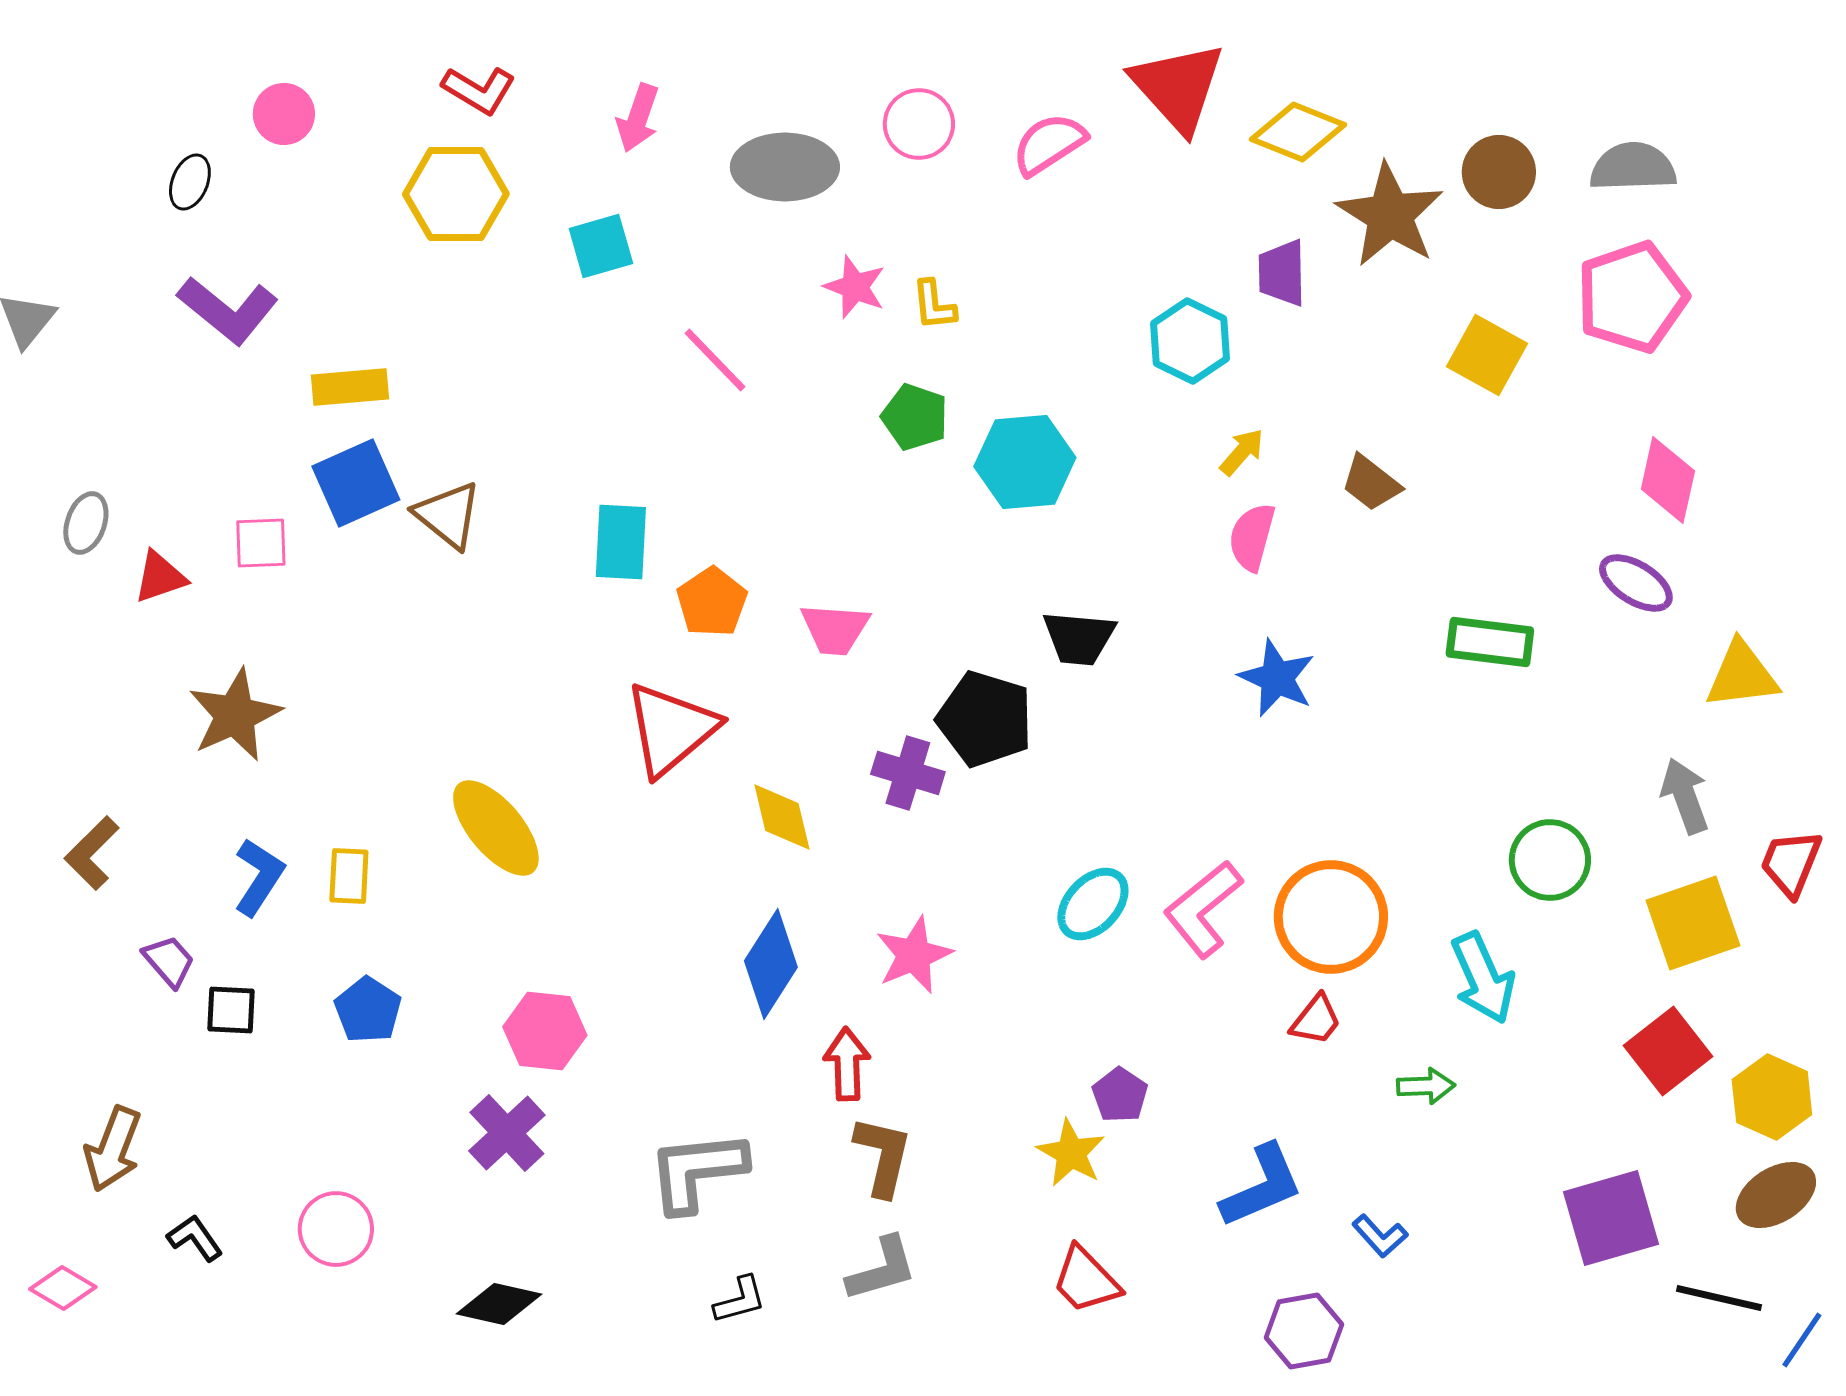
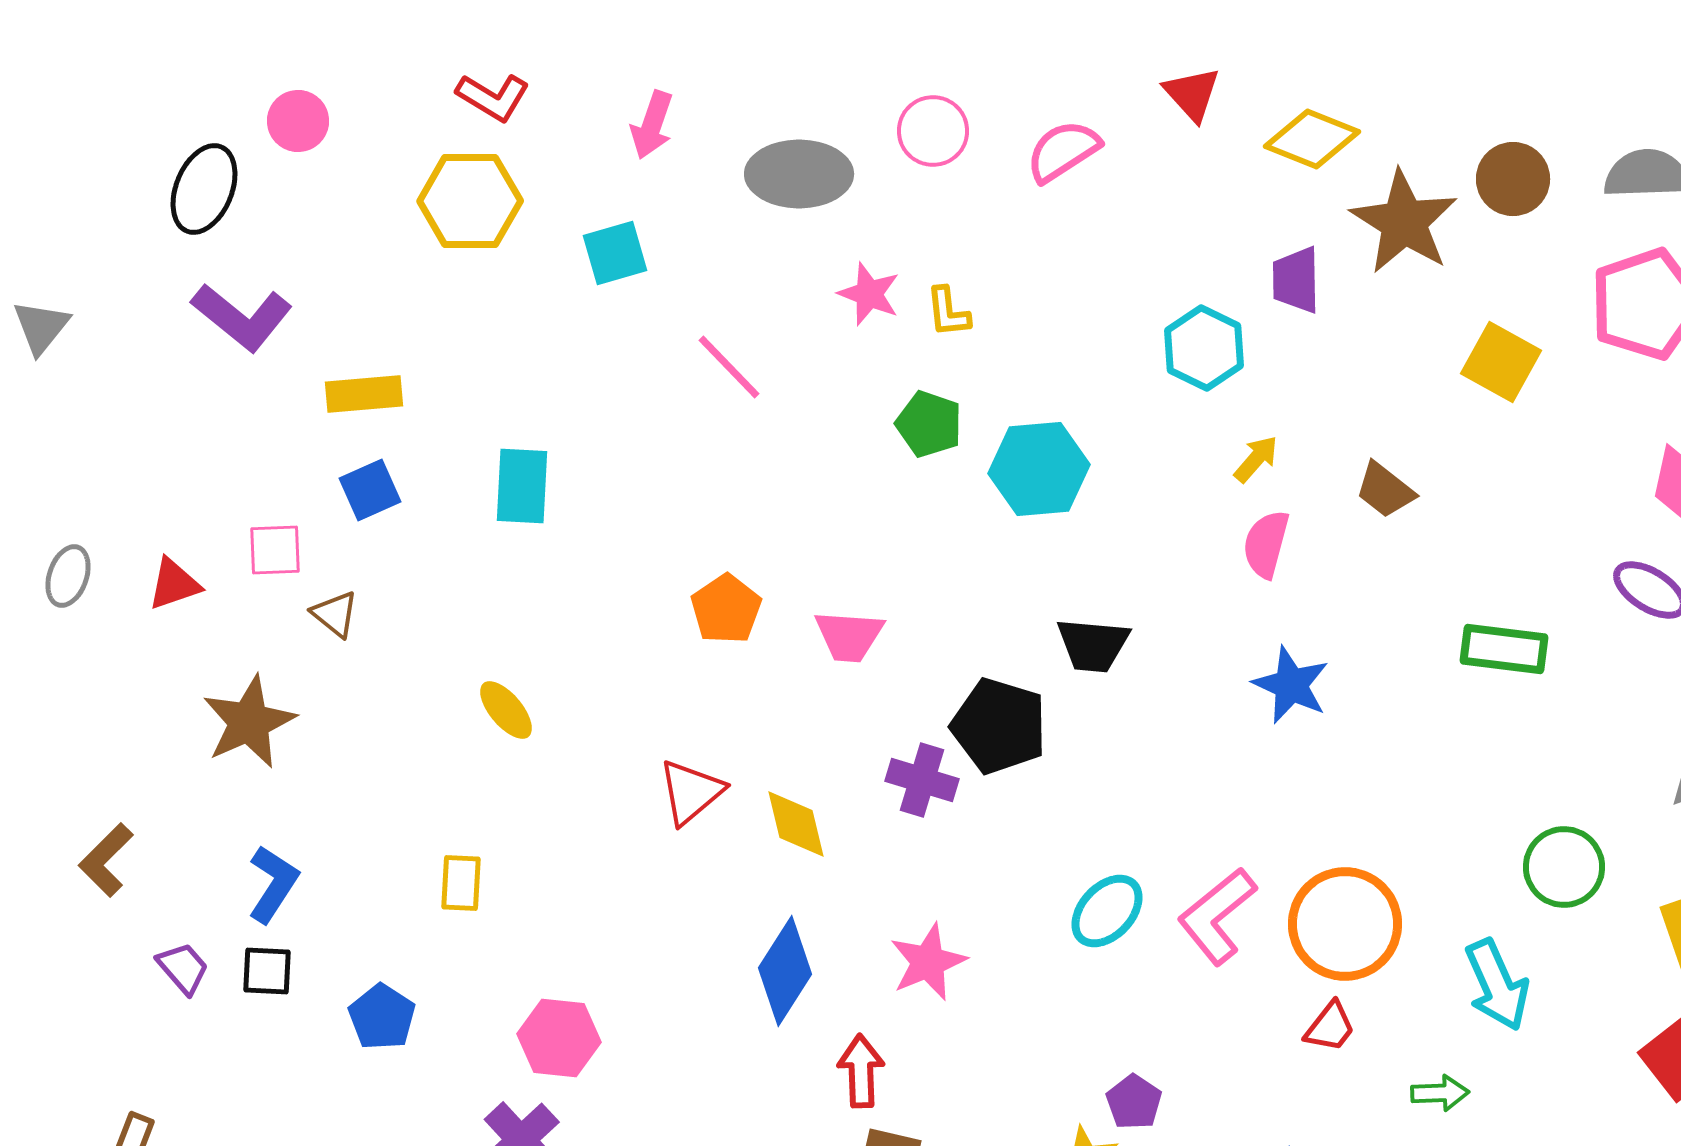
red triangle: (1178, 87) -> (1192, 94), size x0.6
black ellipse: (190, 182) -> (204, 189), size x1.6
blue square: (356, 483) -> (370, 490), size x0.7
brown triangle: (448, 515) -> (335, 614), moved, size x0.7
gray ellipse: (86, 523) -> (68, 576), moved
cyan rectangle: (621, 542) -> (522, 486), moved
red triangle: (671, 729) -> (691, 792), moved, size x0.7
yellow ellipse: (496, 828) -> (506, 710), moved, size x0.6
yellow rectangle: (349, 876) -> (461, 883), moved
black square: (231, 1010) -> (267, 971), moved

